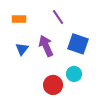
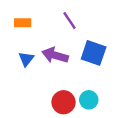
purple arrow: (46, 46) -> (55, 55), turned -50
cyan circle: (74, 74) -> (89, 100), moved

